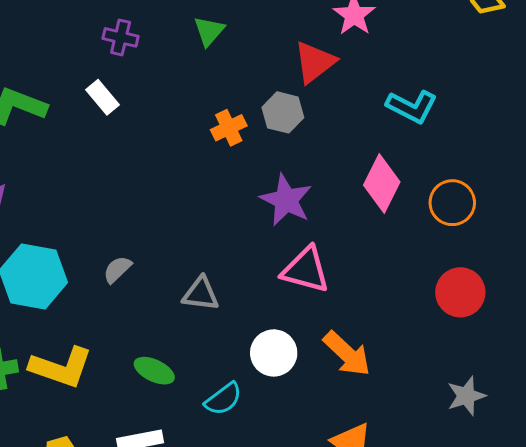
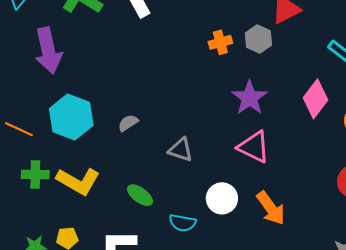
cyan semicircle: (223, 399) -> (183, 223), turned 36

